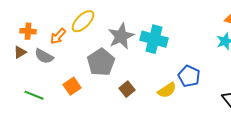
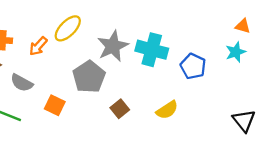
gray semicircle: (44, 56) -> (22, 83), moved
blue pentagon: (189, 76) -> (193, 66), moved
orange square: (72, 86) -> (55, 105), turned -30

